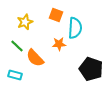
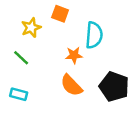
orange square: (56, 15) -> (60, 14), moved
orange semicircle: (35, 58) -> (71, 85), moved

